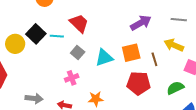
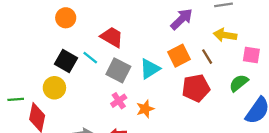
cyan line: (57, 36) -> (90, 58), turned 48
yellow circle: (15, 44) -> (54, 88), moved
gray square: (78, 52) -> (118, 70), size x1.5
orange star: (96, 99) -> (145, 109), moved

